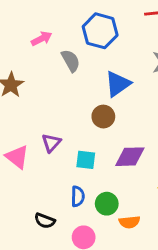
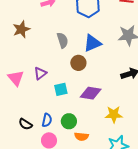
gray semicircle: (71, 61) -> (62, 40), moved
cyan square: (86, 160) -> (61, 89), turned -32
blue semicircle: (78, 196) -> (47, 120), moved

